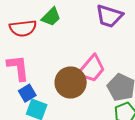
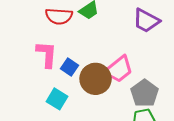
blue square: (27, 93) -> (70, 67), moved, turned -36

